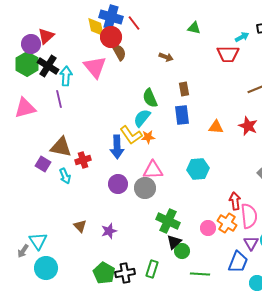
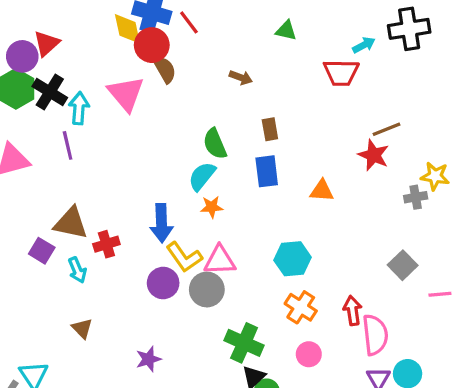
red star: (248, 126) -> (374, 155), moved
yellow L-shape: (131, 135) -> (184, 257), moved
orange cross: (227, 223) -> (301, 307), moved
brown triangle: (80, 226) -> (82, 328), moved

